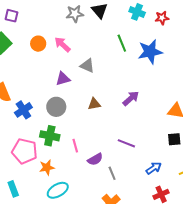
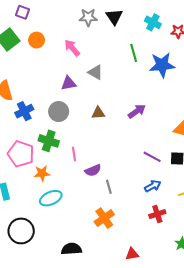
orange circle: (38, 44) -> (37, 40), moved
purple line: (126, 143) -> (152, 157), moved

